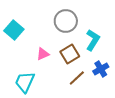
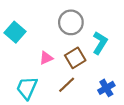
blue cross: (101, 69) -> (106, 88), moved
brown line: (77, 78) -> (67, 85), moved

